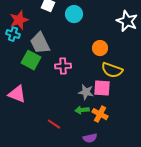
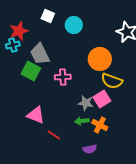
cyan cross: (13, 34) -> (13, 45), turned -32
orange circle: (100, 48) -> (100, 59), size x1.5
pink square: (102, 88) -> (102, 99), turned -36
pink triangle: (17, 94) -> (36, 115), moved

